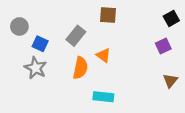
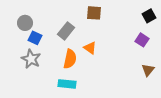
gray circle: (19, 26) -> (25, 23), moved
purple square: (163, 46) -> (142, 40), turned -32
cyan rectangle: (103, 97) -> (67, 84), moved

